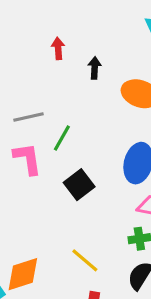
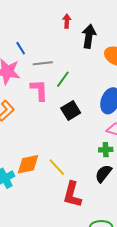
black arrow: (95, 68) -> (89, 36), size x1.6
yellow line: (85, 260) -> (57, 167), moved

